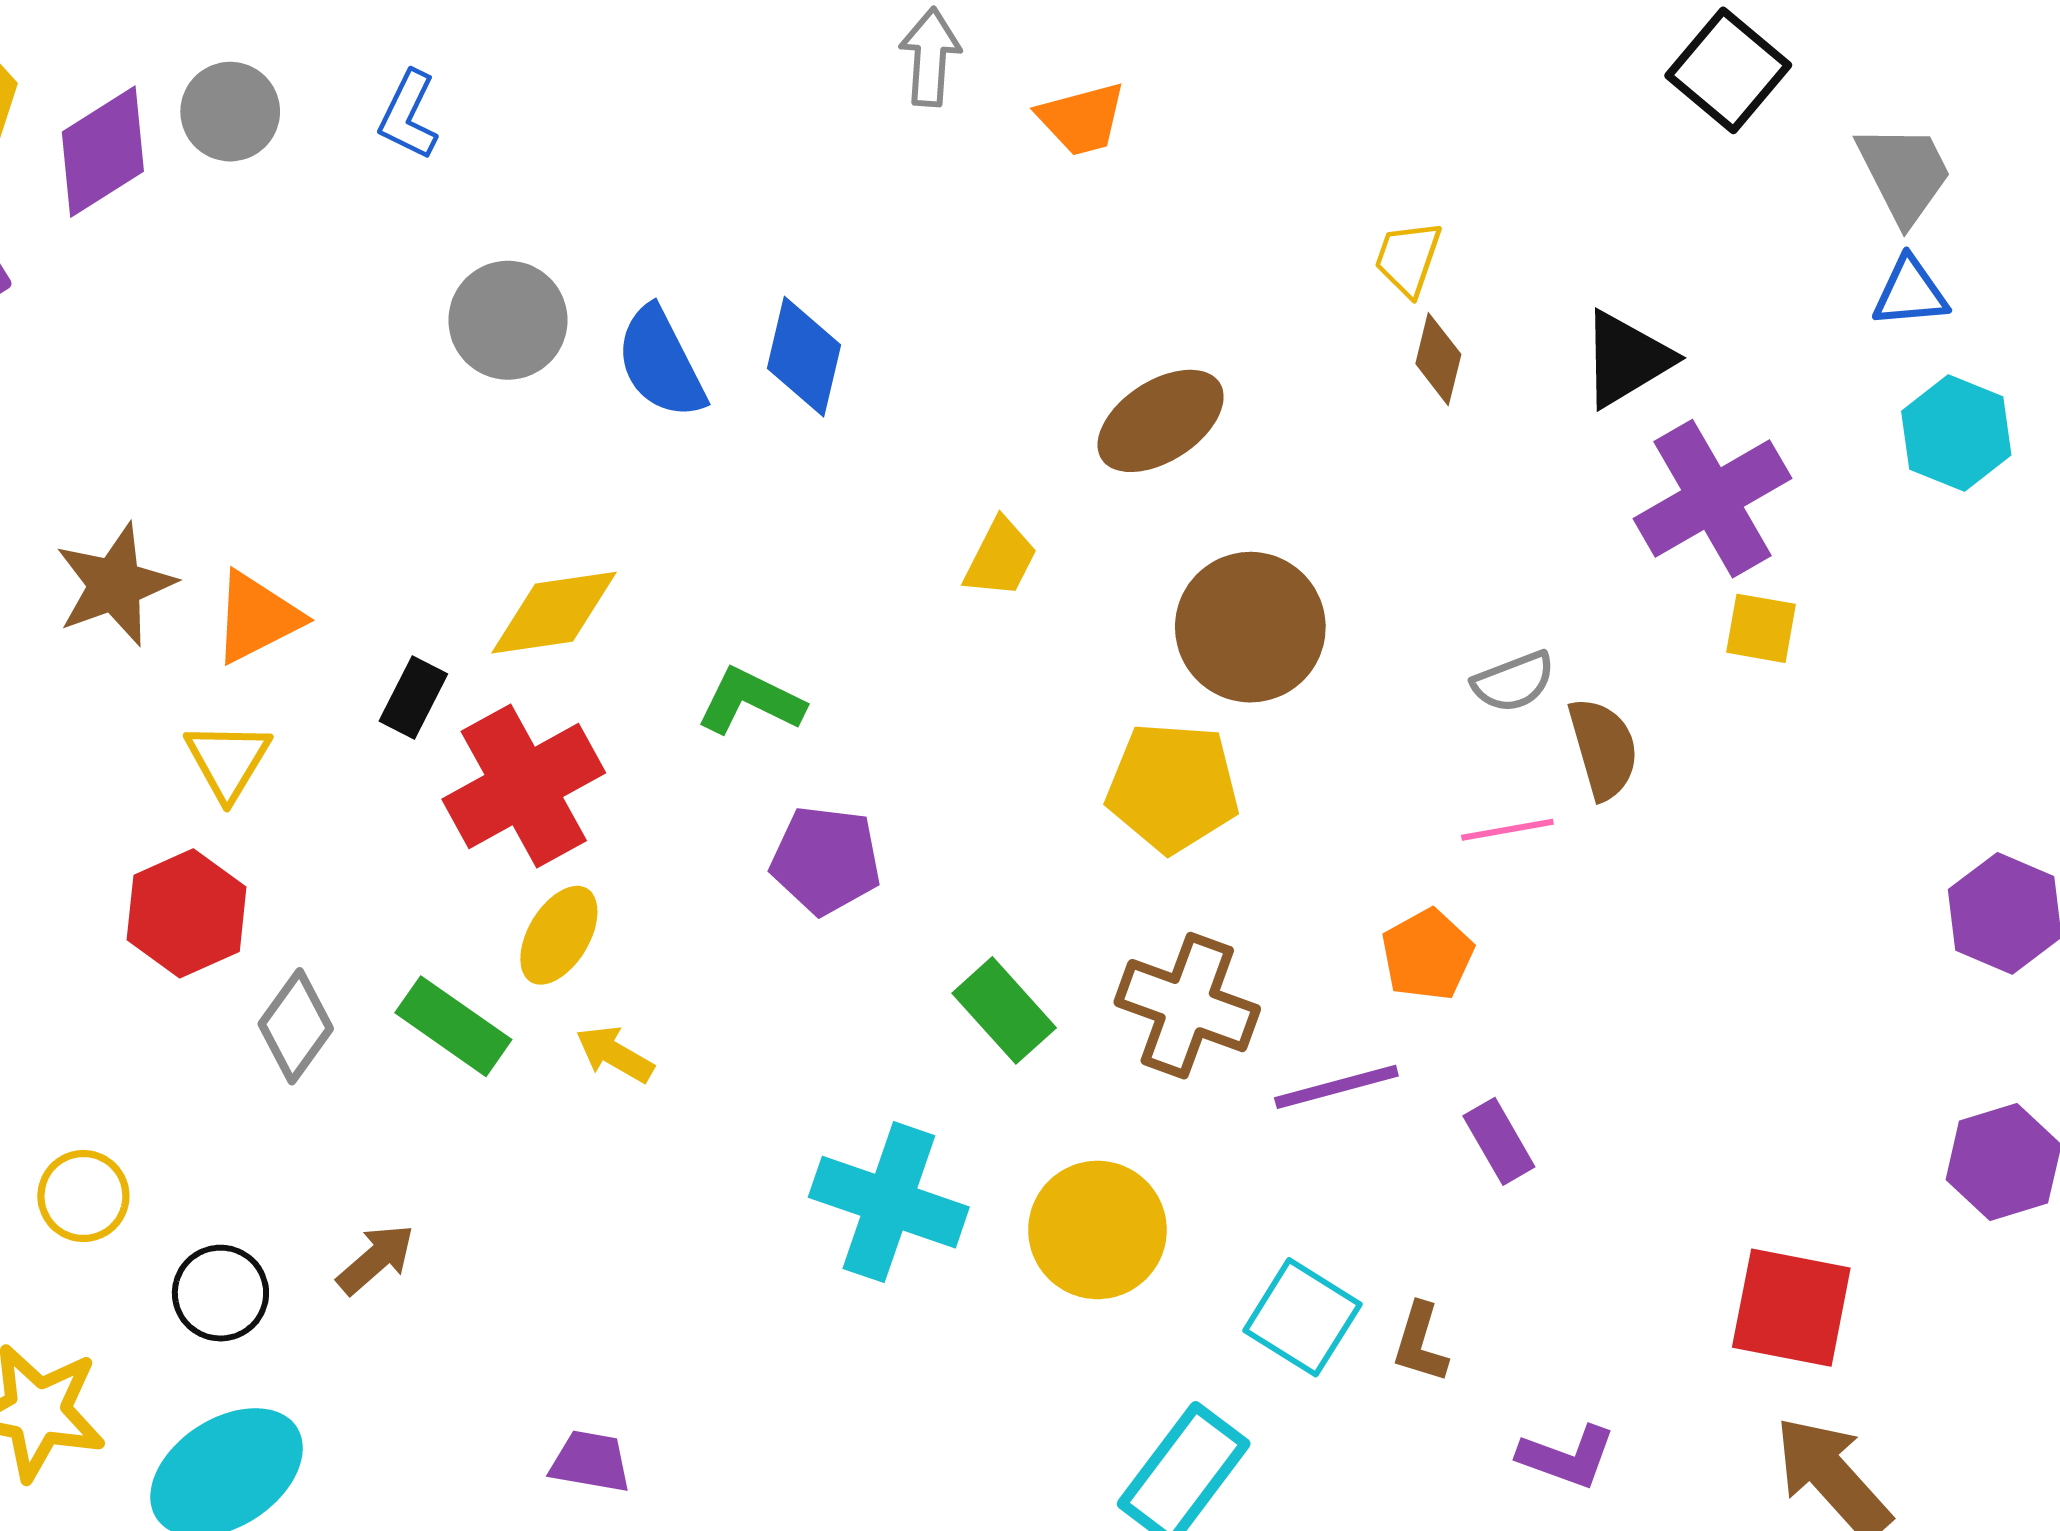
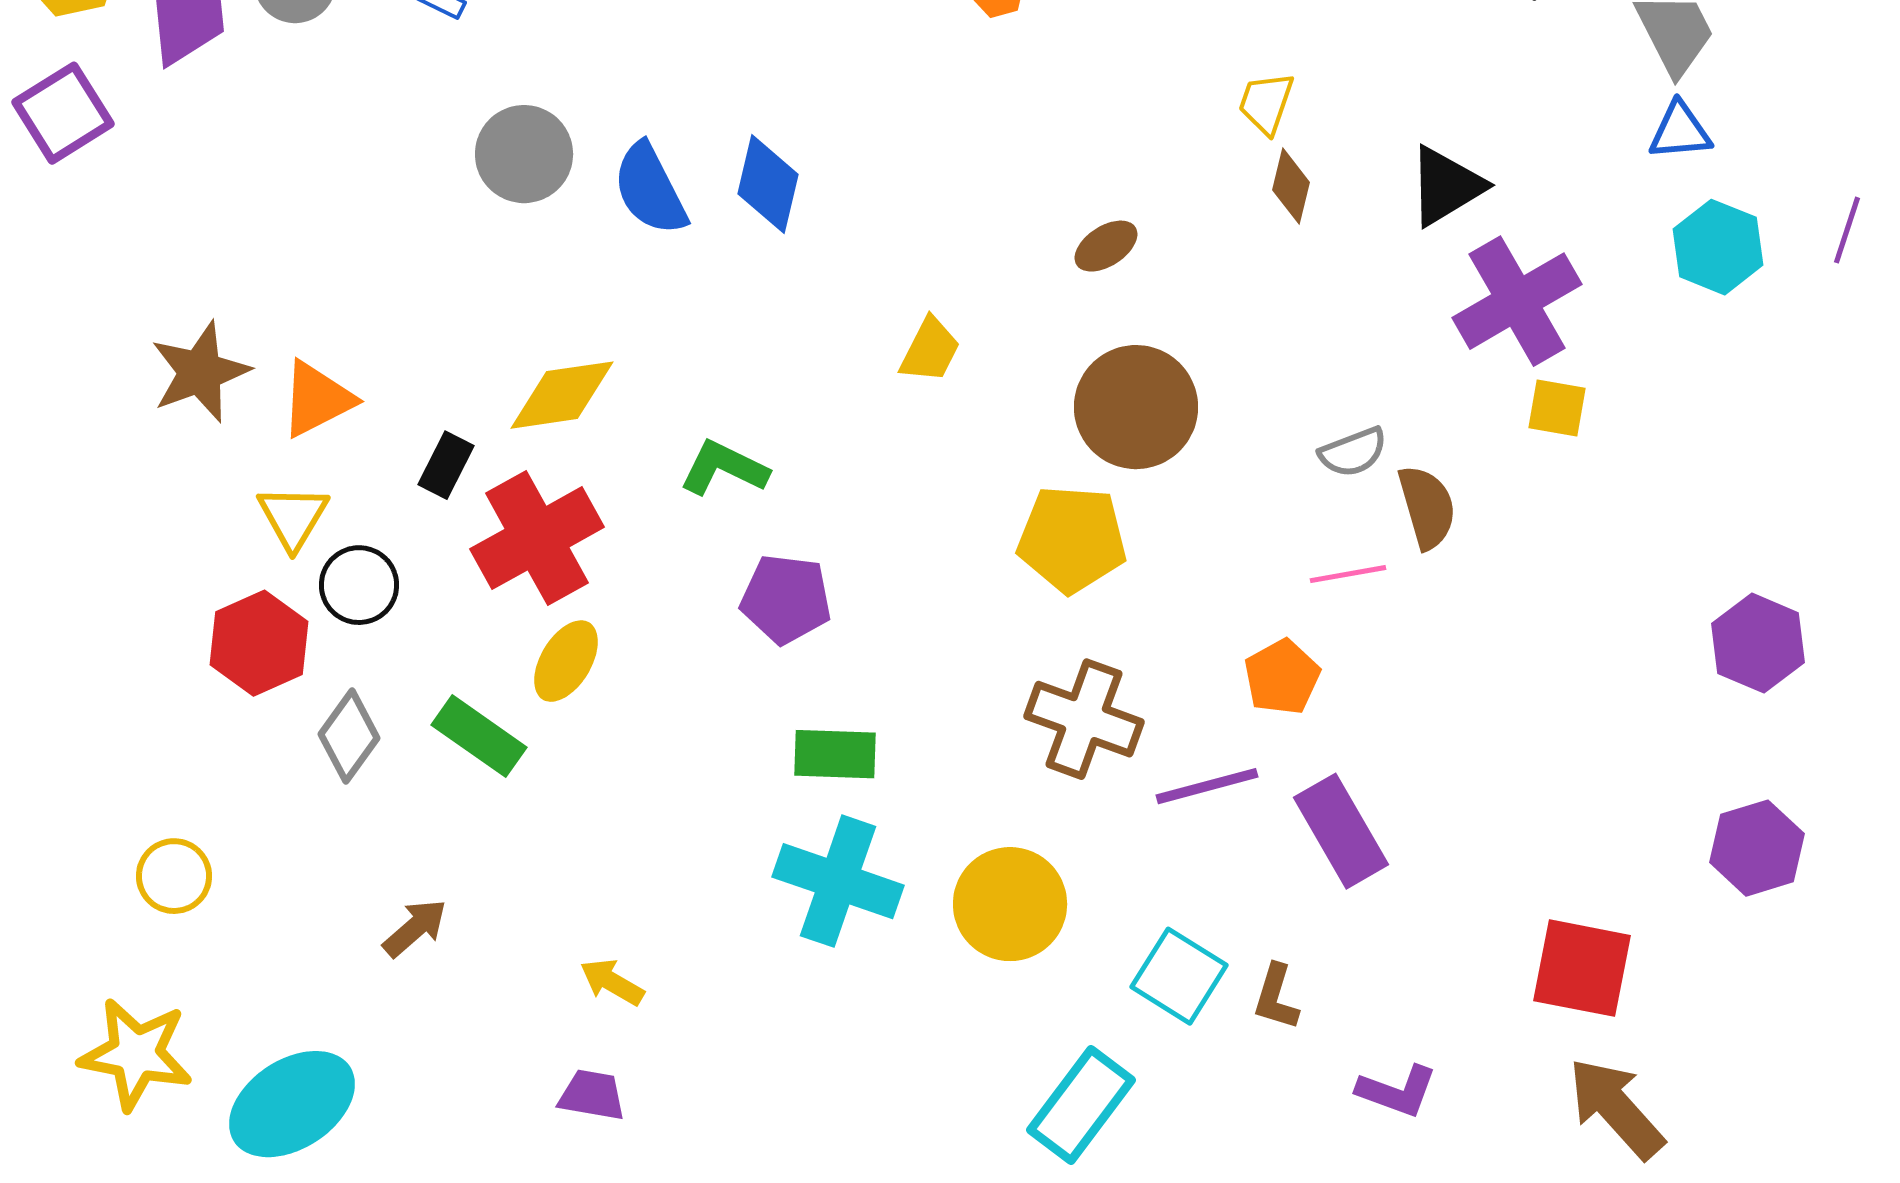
brown ellipse: (1161, 421) -> (1106, 246), moved, size x0.6
green rectangle: (1004, 1010) -> (835, 754), moved, turned -46
yellow arrow: (615, 1054) -> (612, 982), moved
purple rectangle: (1499, 1141) -> (1341, 831), size x1.6
black circle: (220, 1293) -> (359, 585), moved

